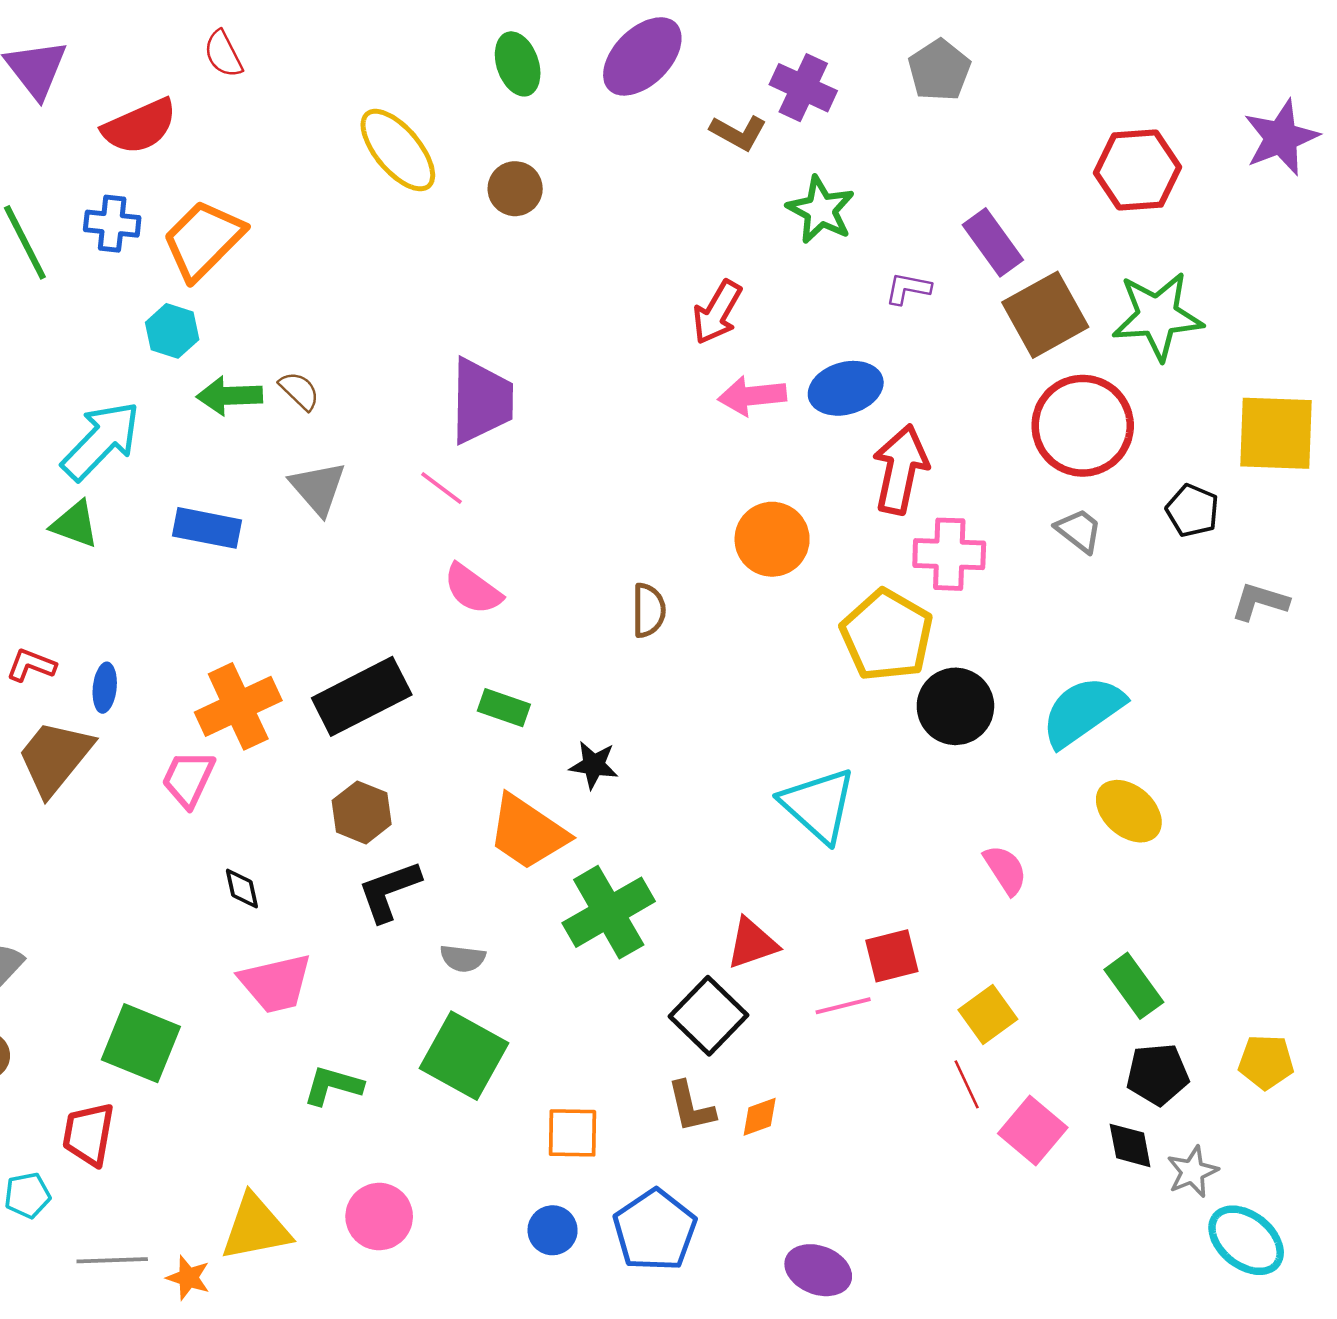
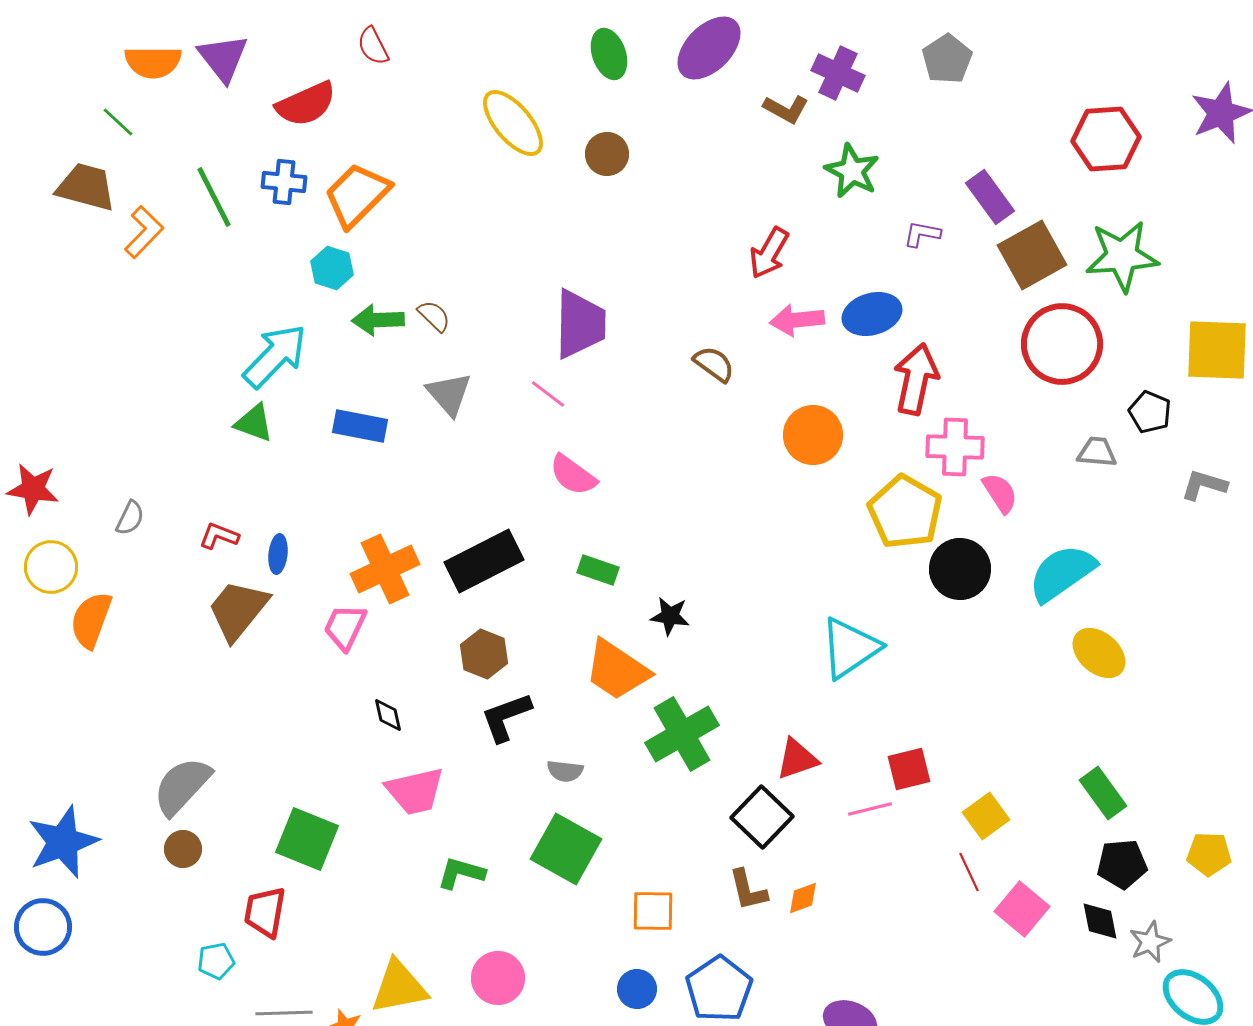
gray trapezoid: (1079, 530) -> (1097, 452), moved, turned -33
brown semicircle: (649, 610) -> (714, 364), moved, turned -54
cyan triangle: (818, 805) -> (850, 648), turned 44
pink semicircle: (1005, 870) -> (1000, 493), moved

